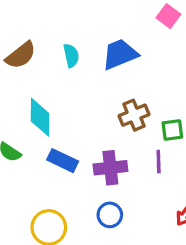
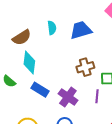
brown semicircle: (21, 55) -> (22, 37), moved
purple cross: (110, 168) -> (68, 97), turned 36

